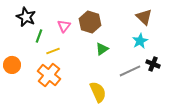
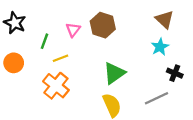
black star: (26, 17) -> (15, 23), moved
green triangle: (102, 49) -> (114, 73), moved, size x1.5
orange circle: (12, 65) -> (14, 63), moved
gray line: (130, 71) -> (156, 98), moved

